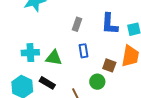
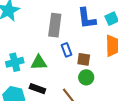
gray rectangle: (77, 24) -> (55, 25), size x1.6
brown square: (109, 65) -> (84, 59), moved

